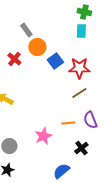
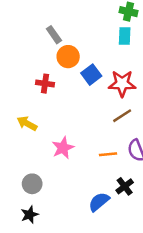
red cross: (14, 59) -> (45, 84), moved, turned -32
pink star: (43, 136) -> (63, 148), moved
blue semicircle: (61, 171) -> (99, 202), moved

